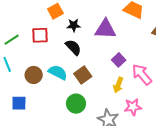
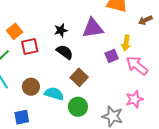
orange square: (55, 11) -> (15, 31), moved
purple square: (119, 60) -> (112, 56), turned 32
cyan semicircle: (58, 72) -> (54, 94), moved
yellow arrow: (118, 85) -> (126, 43), moved

